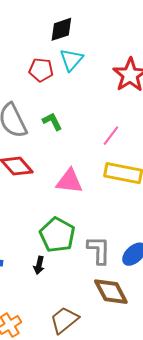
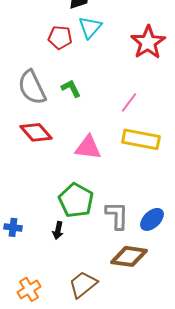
brown diamond: (111, 292) -> (129, 256), turned -54

